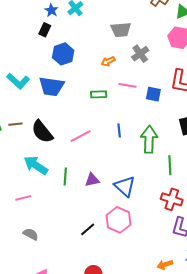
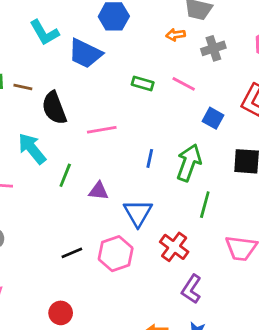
orange arrow: (108, 61) -> (176, 35), moved
blue square: (153, 94) -> (213, 118), moved
blue line: (119, 130) -> (150, 158), moved
red cross: (172, 199) -> (174, 247), moved

